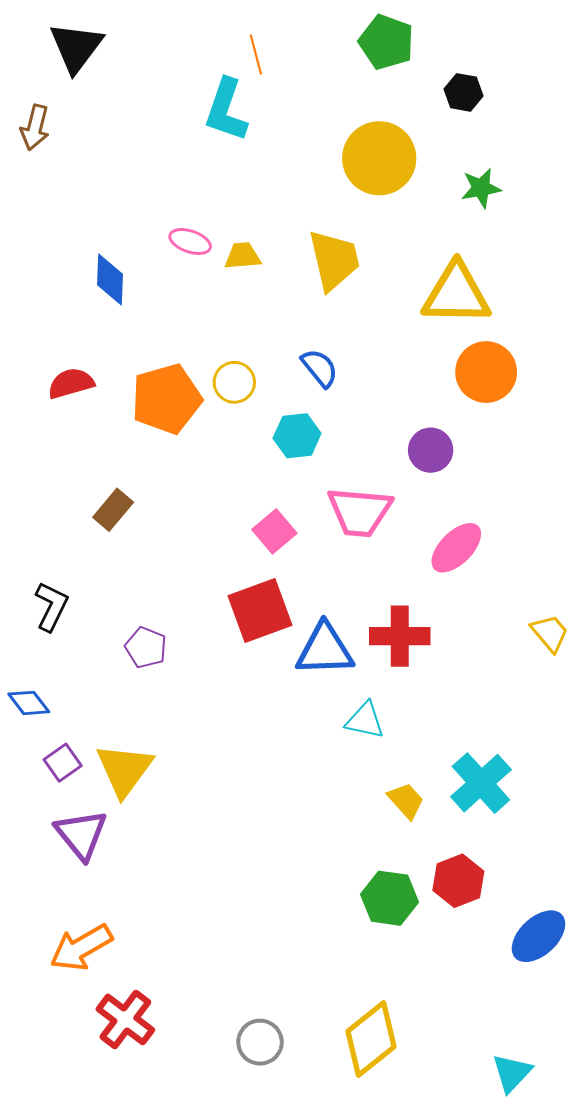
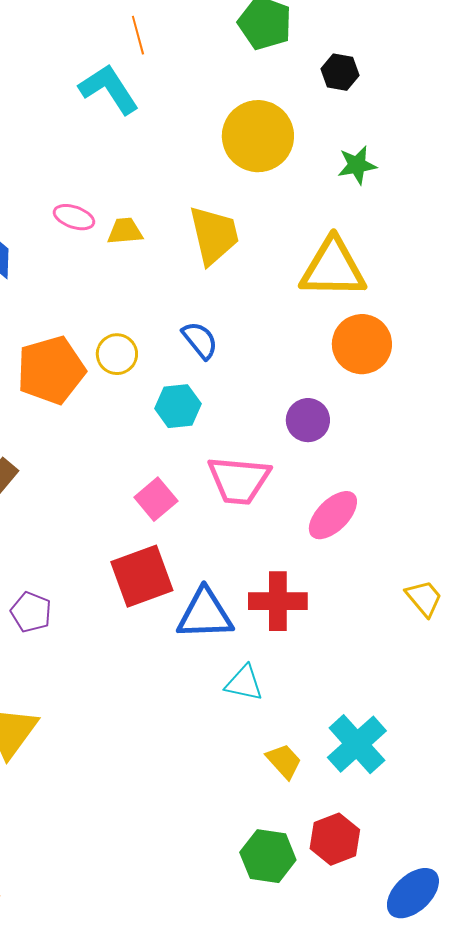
cyan L-shape: (226, 110) -> (109, 89), turned 128

